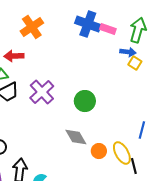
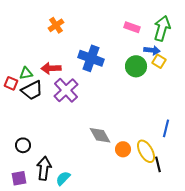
blue cross: (88, 24) -> (91, 58), moved
orange cross: (32, 27) -> (56, 25), size x0.7
red arrow: (14, 56) -> (51, 68), moved
green circle: (85, 101) -> (136, 66), moved

